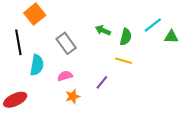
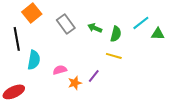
gray rectangle: (66, 43) -> (66, 24), moved
orange star: (73, 96) -> (75, 83), moved

